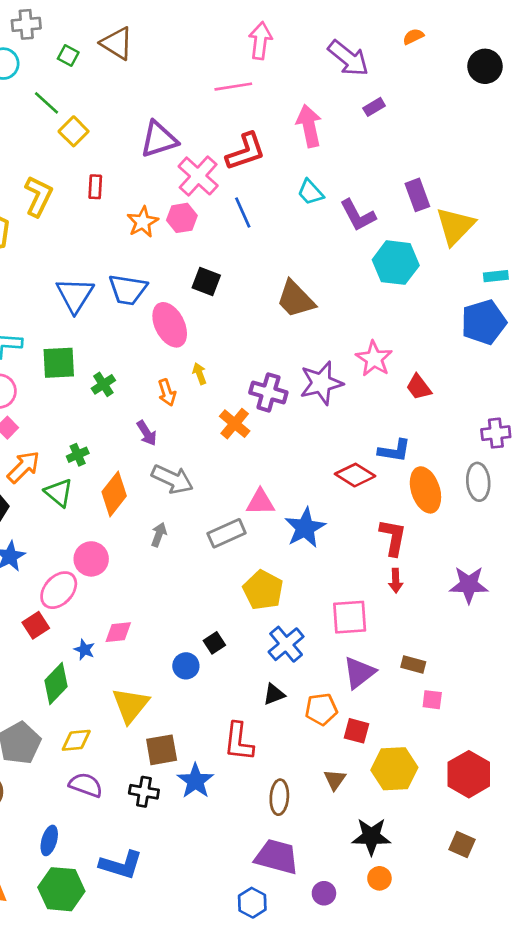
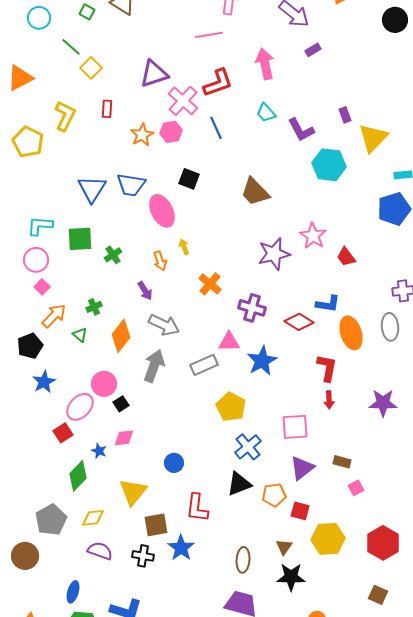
purple rectangle: (417, 195) -> (345, 115), size x0.7
purple cross: (268, 392) -> (252, 308), moved
green triangle: (59, 493) -> (80, 335), size x0.7
gray arrow: (159, 535) -> (154, 366), size x1.8
black square: (214, 643) -> (121, 404), moved
black triangle: (274, 694) -> (239, 484), size x1.5
pink square: (432, 700) -> (356, 488), turned -35
red L-shape: (239, 742) -> (197, 508), moved
black star: (371, 836) -> (291, 577), moved

